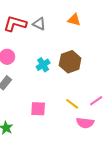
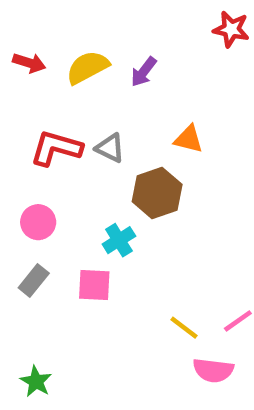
brown hexagon: (70, 62) -> (157, 193), moved
pink square: (38, 109) -> (94, 285), moved

